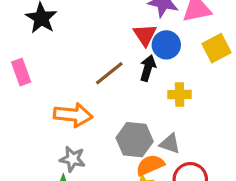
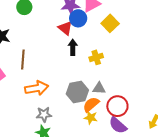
blue circle: (166, 45) -> (78, 18), moved
brown line: (109, 73) -> (23, 60), moved, turned -30

